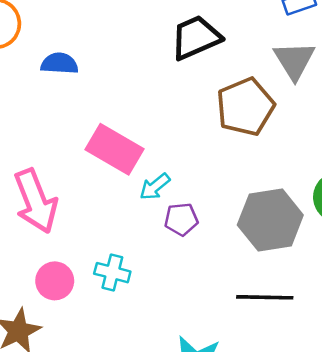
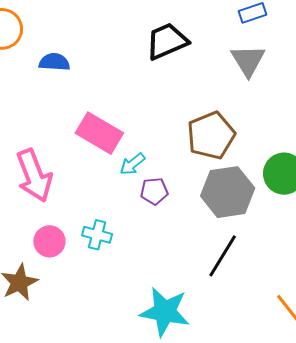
brown pentagon: (245, 107) -> (211, 135), moved
black line: (265, 297) -> (223, 256), turned -60

